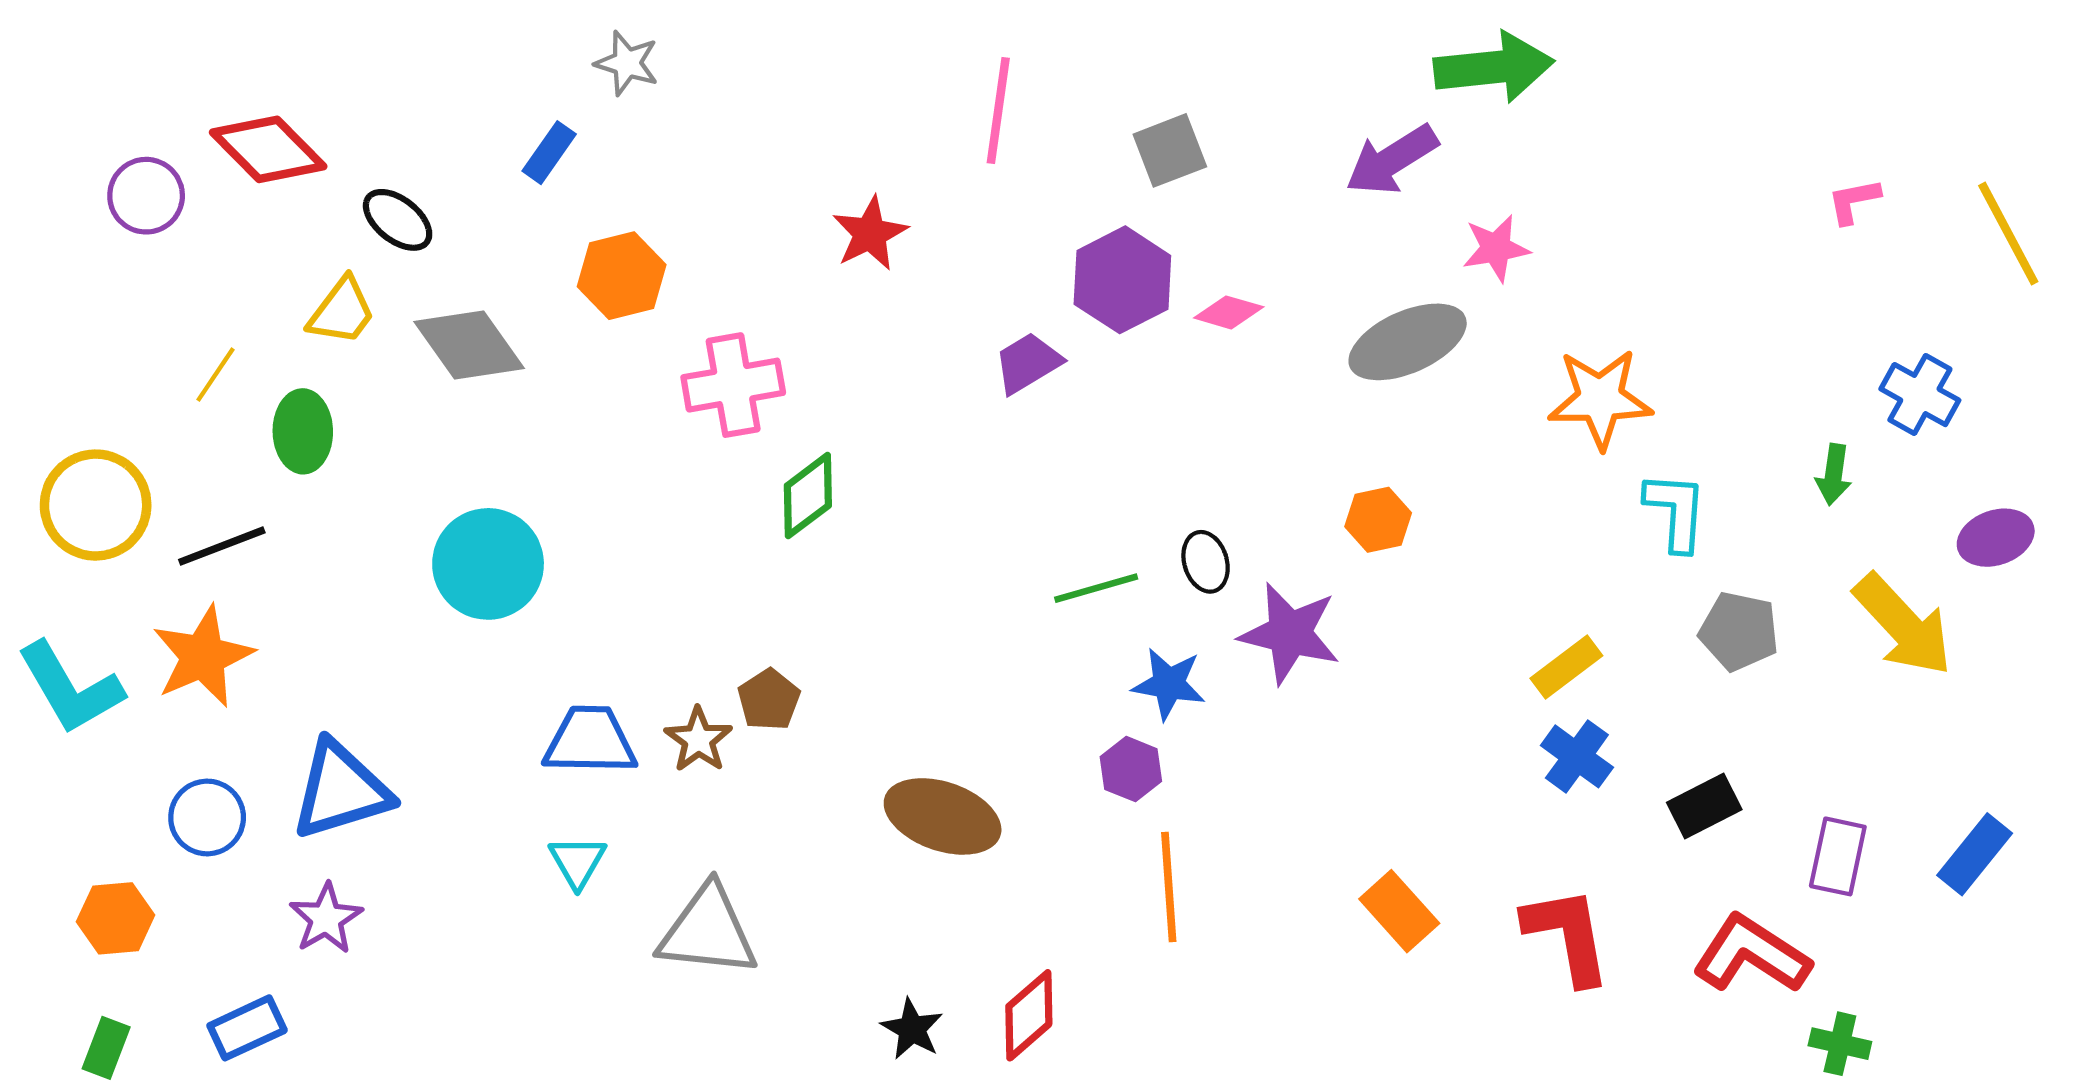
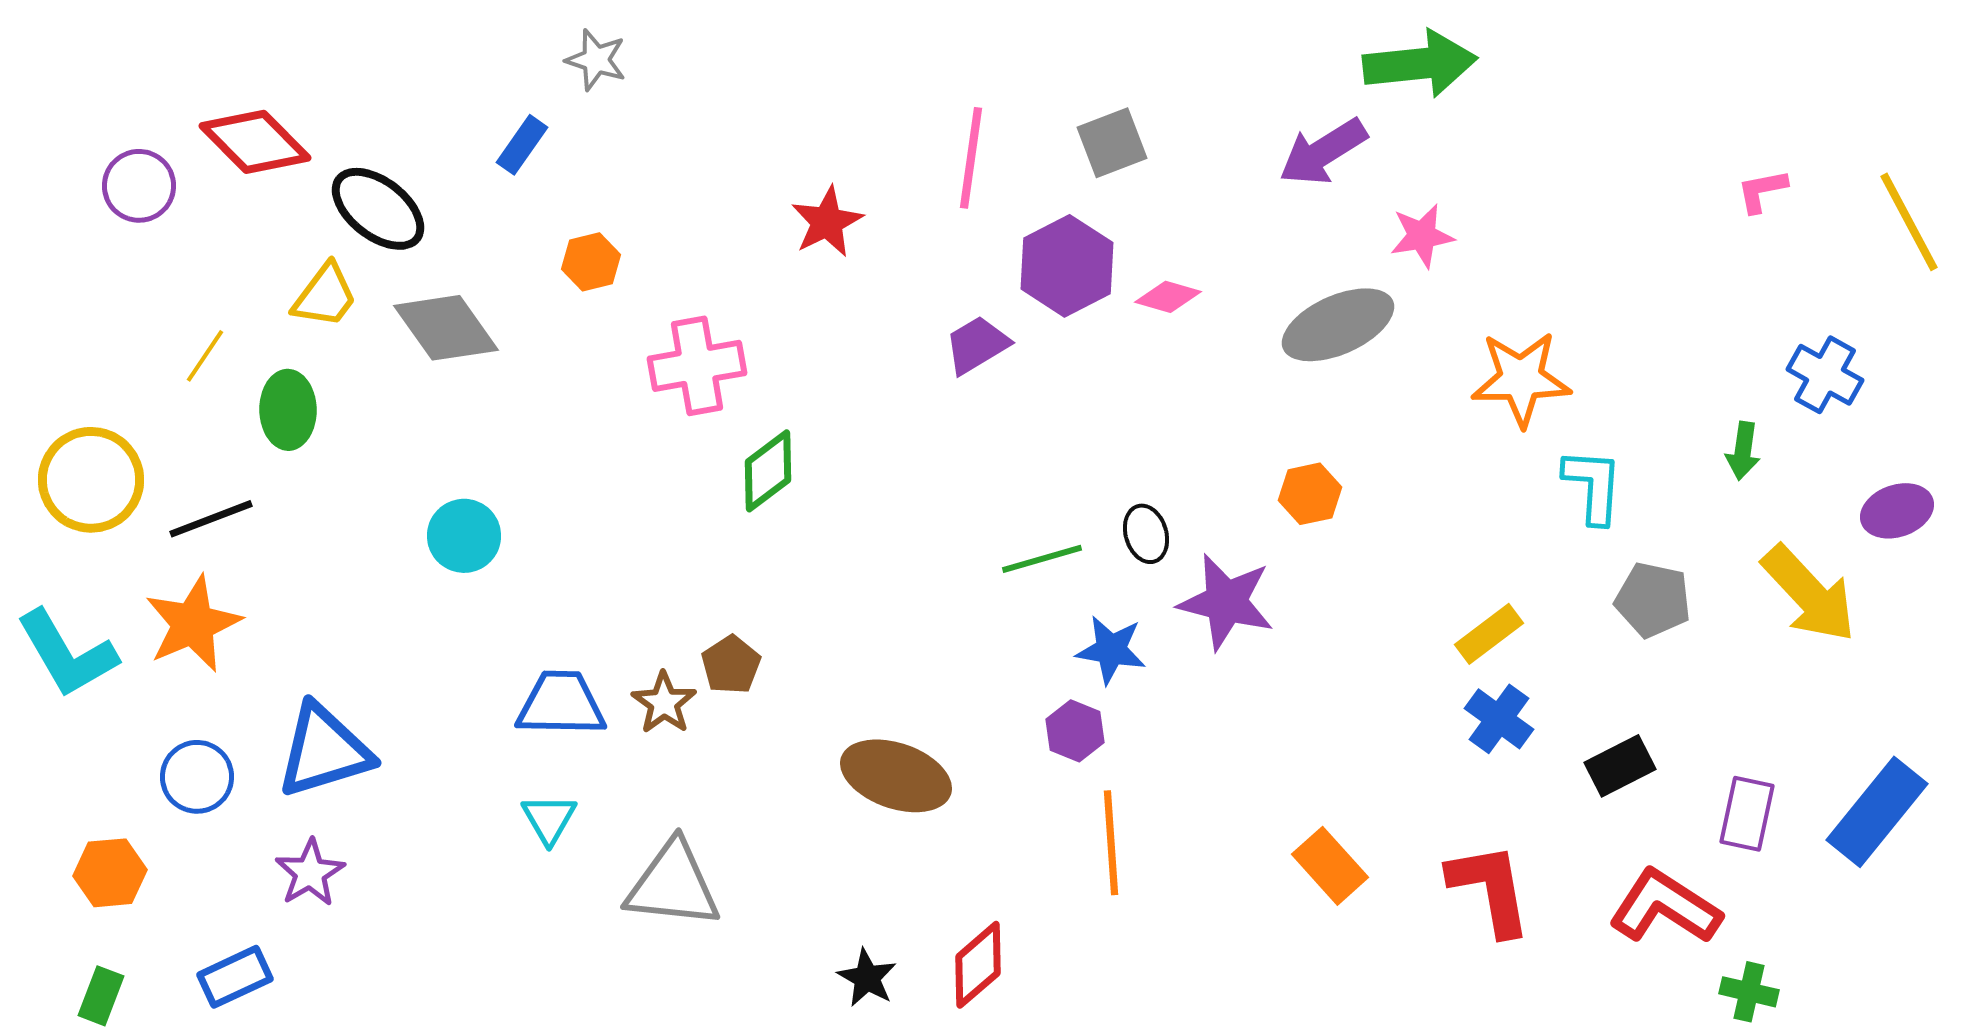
pink line: (998, 110) -> (971, 158), moved
black ellipse: (398, 220) -> (378, 209), size x1.4
orange hexagon: (622, 276) -> (591, 262), size x0.7
cyan circle: (488, 564) -> (464, 536), size x0.7
blue rectangle: (1975, 854) -> (1877, 812), size x1.4

